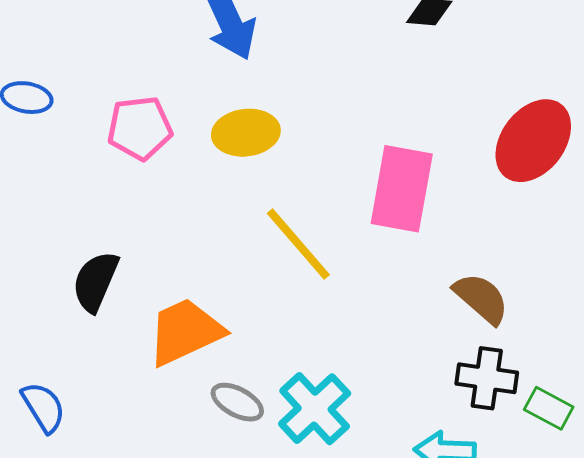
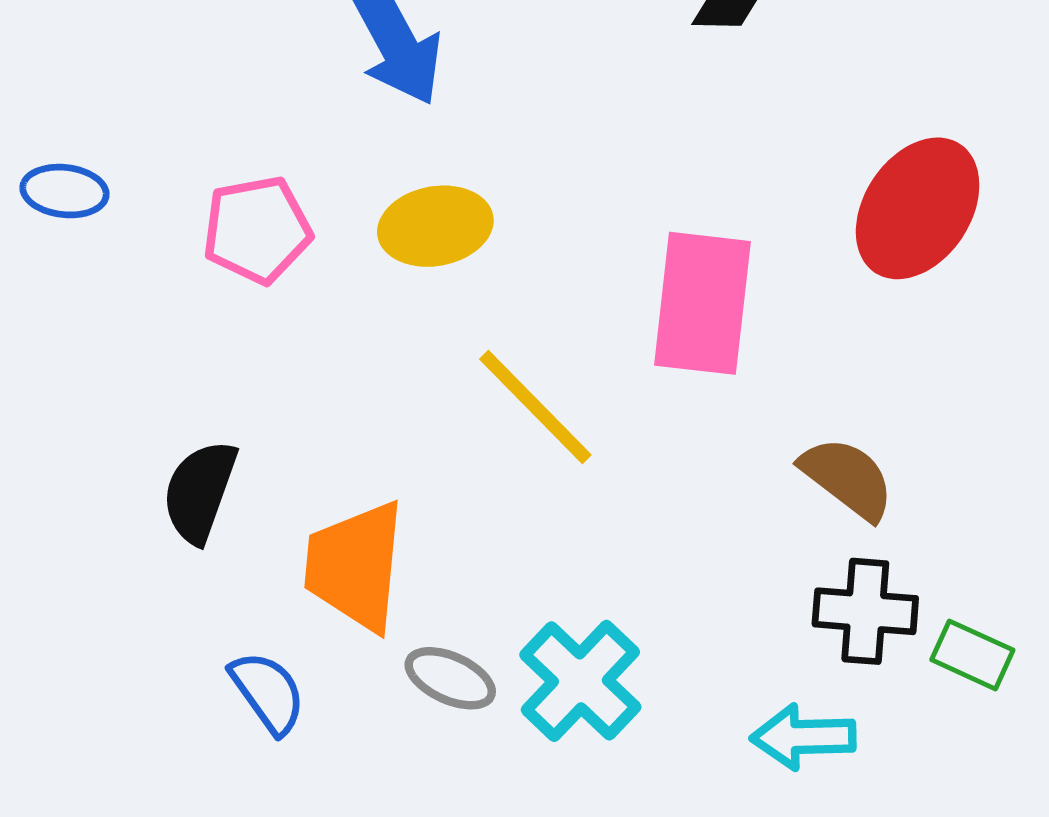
orange trapezoid: (185, 332) -> (355, 566), turned -56
blue semicircle: (43, 407) -> (268, 692), moved

